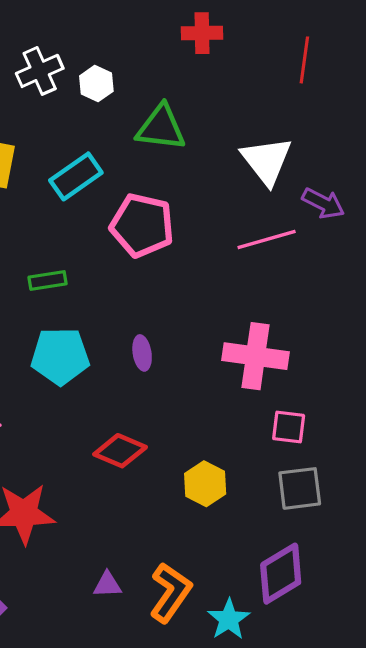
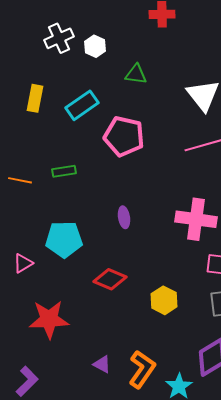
green triangle: (161, 128) -> (136, 74), size x0.7
cyan pentagon: (60, 356) -> (64, 239), moved
purple triangle: (107, 585) -> (102, 364), turned 30

